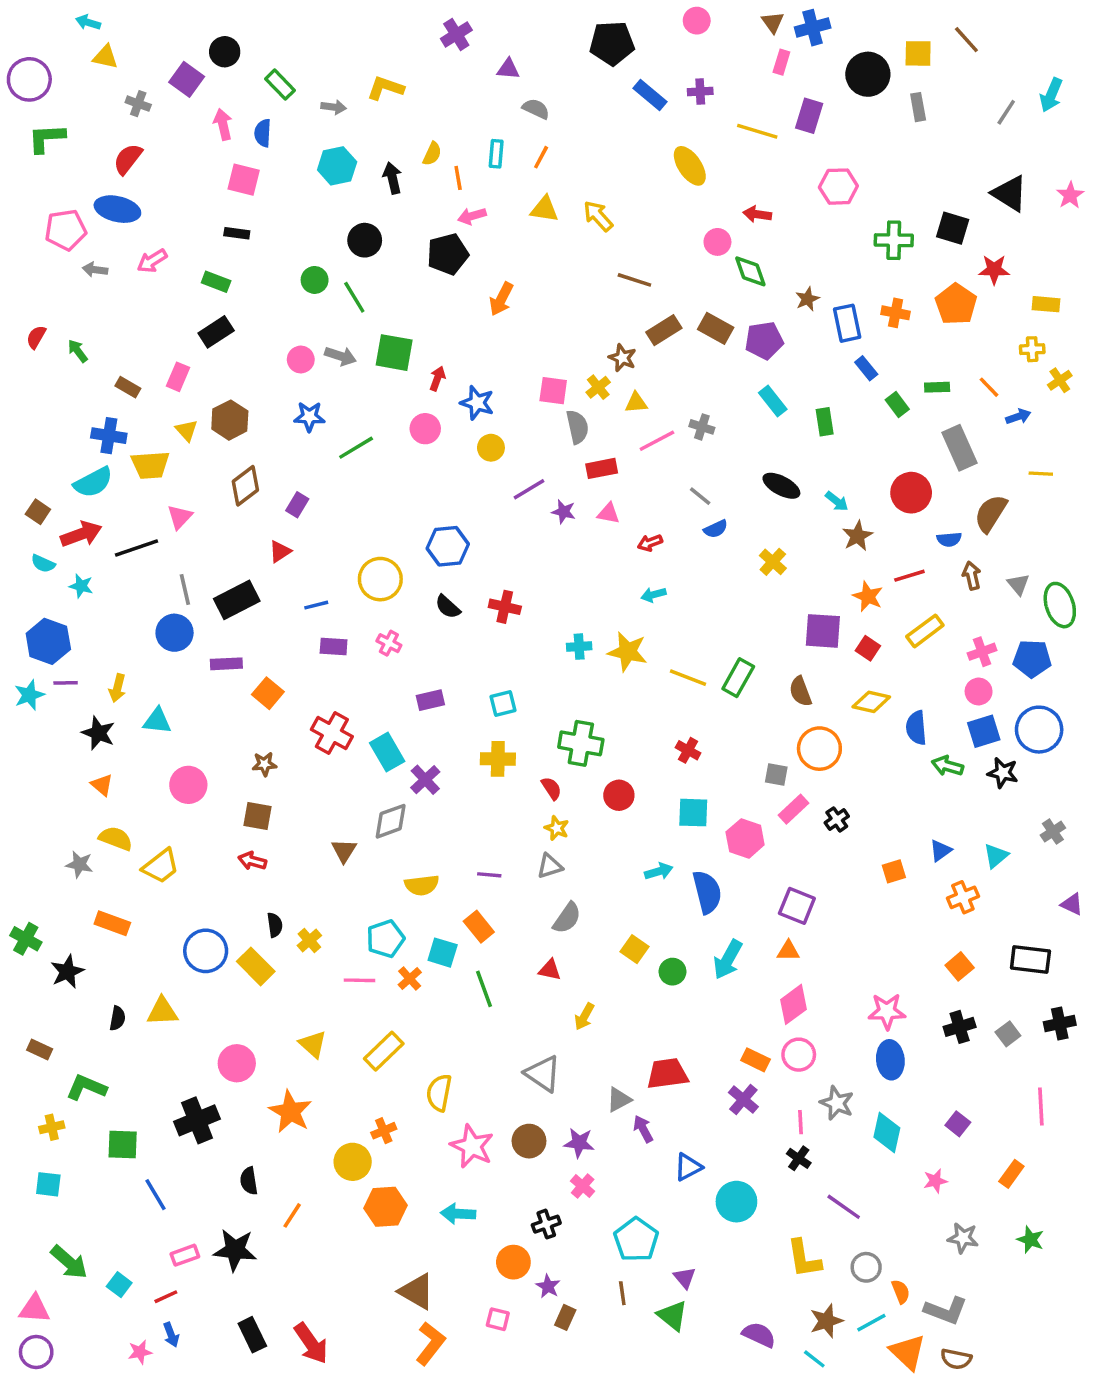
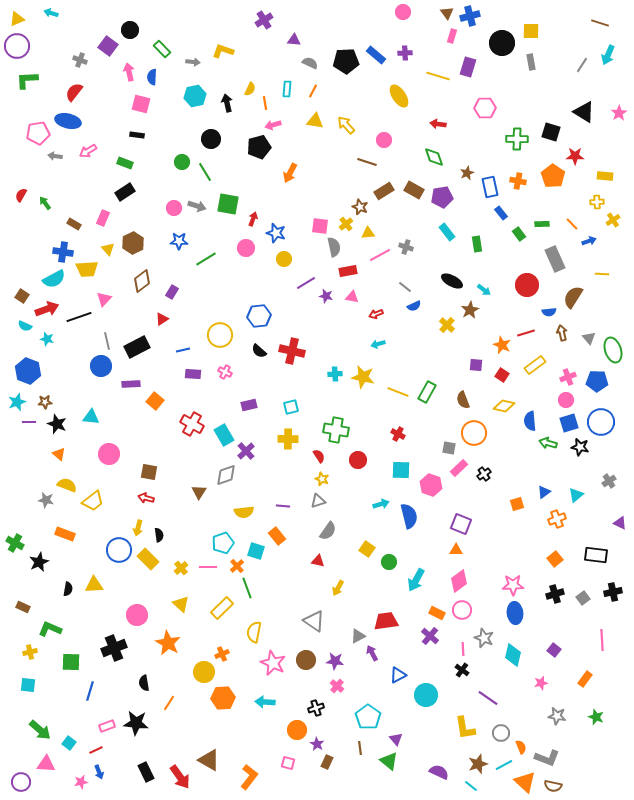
brown line: (966, 40) -> (600, 23), moved, turned -30
black pentagon: (612, 43) -> (346, 61), moved
yellow triangle: (105, 57) -> (17, 19), moved, turned -35
pink circle: (717, 242) -> (384, 140), moved
brown star: (858, 536) -> (470, 310), moved
red cross: (505, 607) -> (292, 351), size x1.4
purple square: (823, 631) -> (476, 365), size x0.6
purple line: (66, 683) -> (29, 422), moved
yellow arrow: (117, 688) -> (138, 528), moved
brown star: (264, 764) -> (45, 402), moved
yellow cross: (309, 940) -> (181, 568), moved
cyan arrow: (728, 960) -> (416, 580), moved
green line: (484, 989) -> (247, 588), moved
blue line: (155, 1195) -> (90, 691), turned 48
brown triangle: (417, 1291) -> (209, 760), moved
pink triangle: (34, 1309) -> (46, 764), moved

